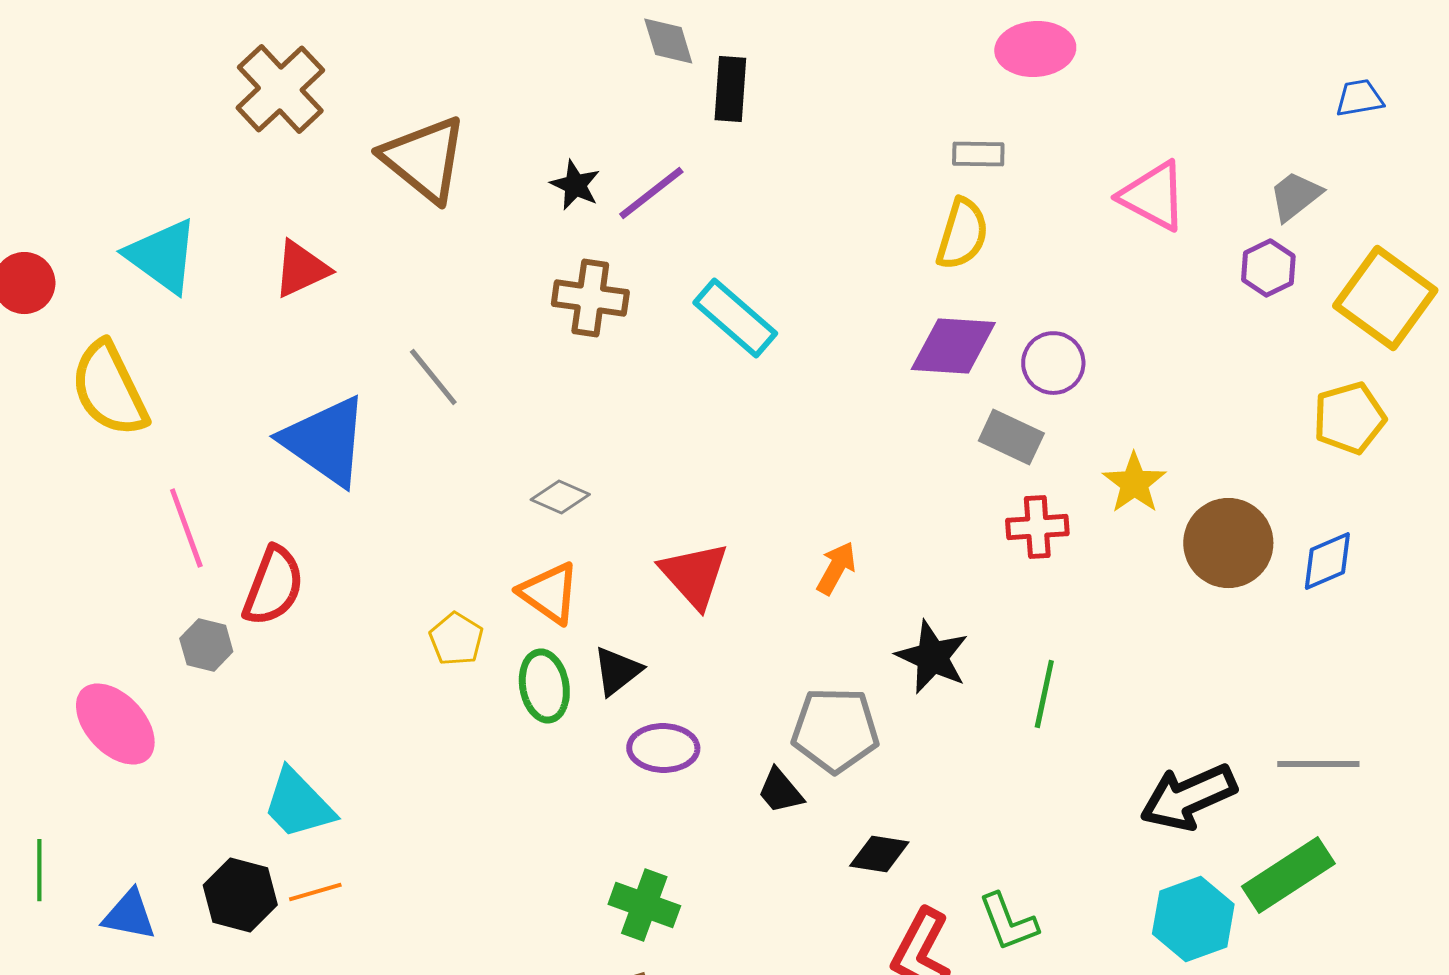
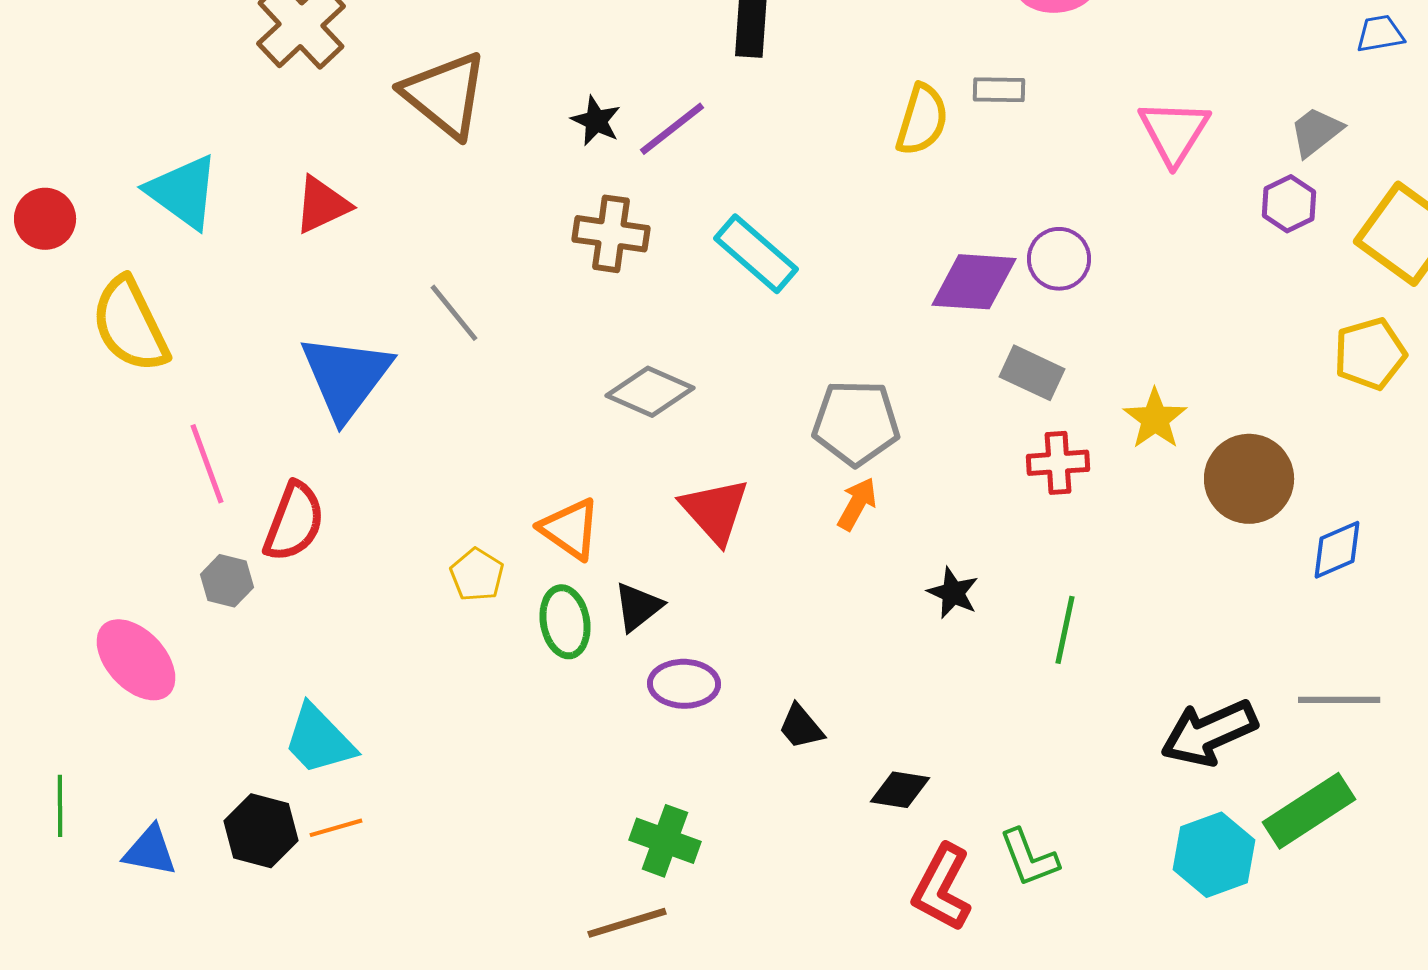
pink triangle: (1153, 196) -> (1174, 132), turned 34
yellow semicircle: (962, 234) -> (922, 120), moved
purple circle: (1053, 363) -> (1059, 259), moved
blue triangle: (325, 441) -> (346, 377), turned 32
gray diamond: (560, 497) -> (650, 392), moved, size x1.5
blue diamond: (1327, 561) -> (1337, 550), moved
black star: (932, 657) -> (953, 593), size x0.7
gray pentagon: (835, 730) -> (856, 423), moved

